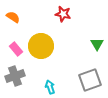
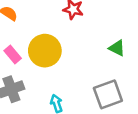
green triangle: (97, 44) -> (117, 48), turned -32

